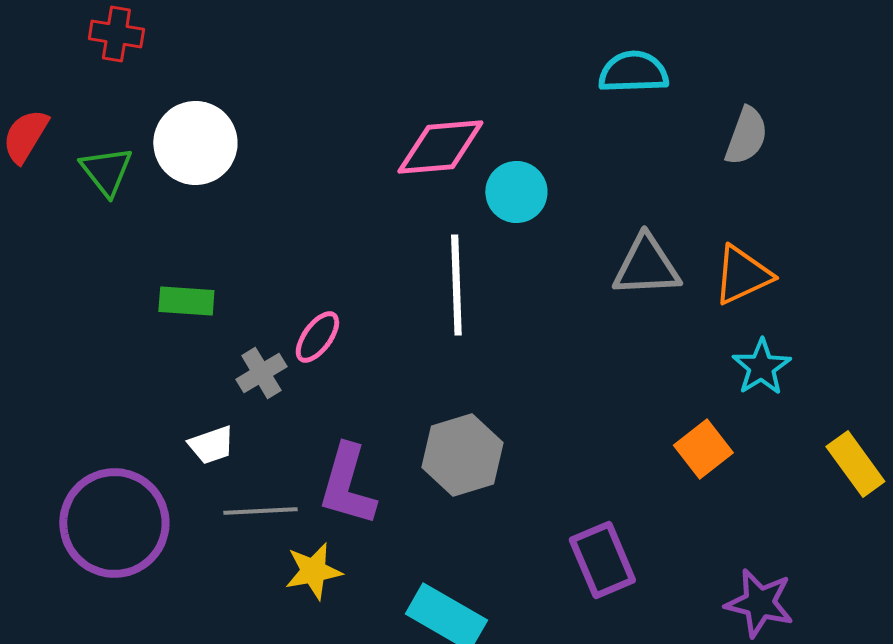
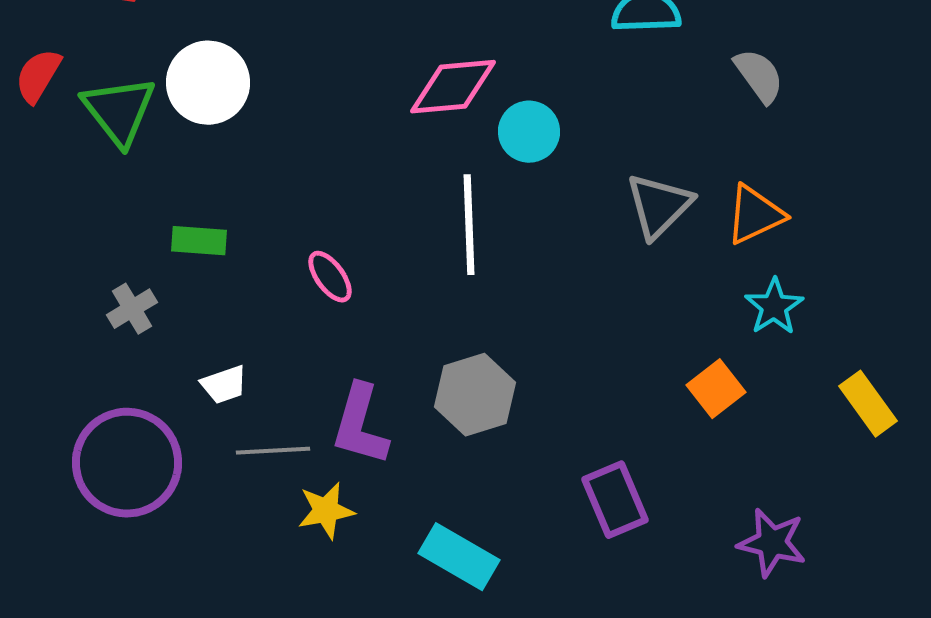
gray semicircle: (746, 136) -> (759, 76), turned -56
green triangle: (106, 171) -> (119, 111), size x1.4
gray triangle: (646, 266) -> (659, 206), turned -42
pink ellipse: (317, 337) -> (330, 277), turned -72
gray cross: (261, 373) -> (132, 309), moved

